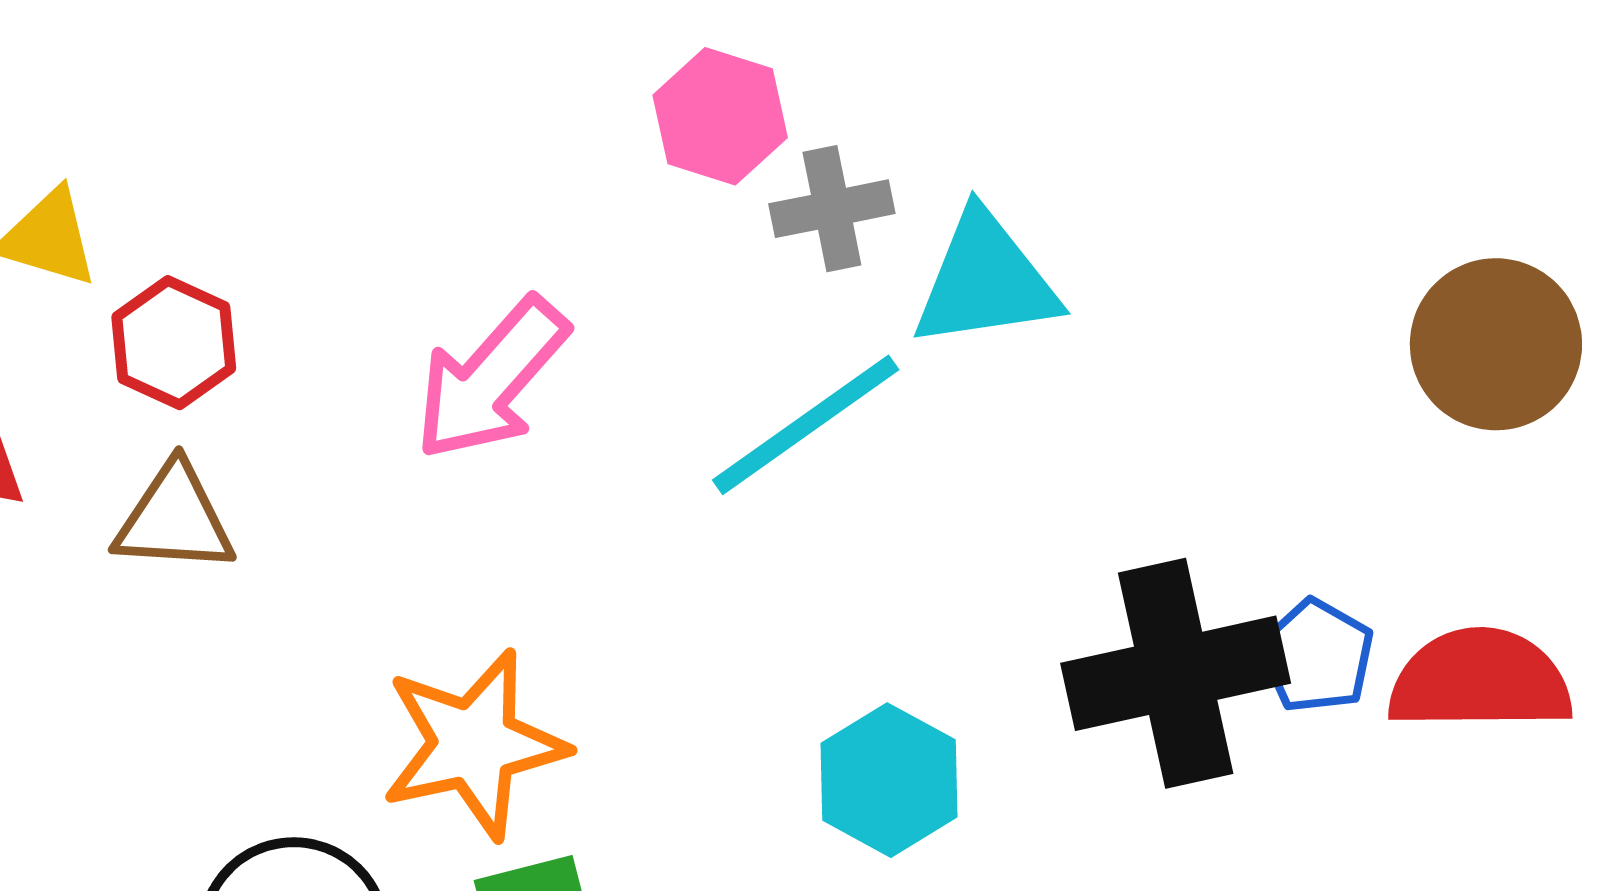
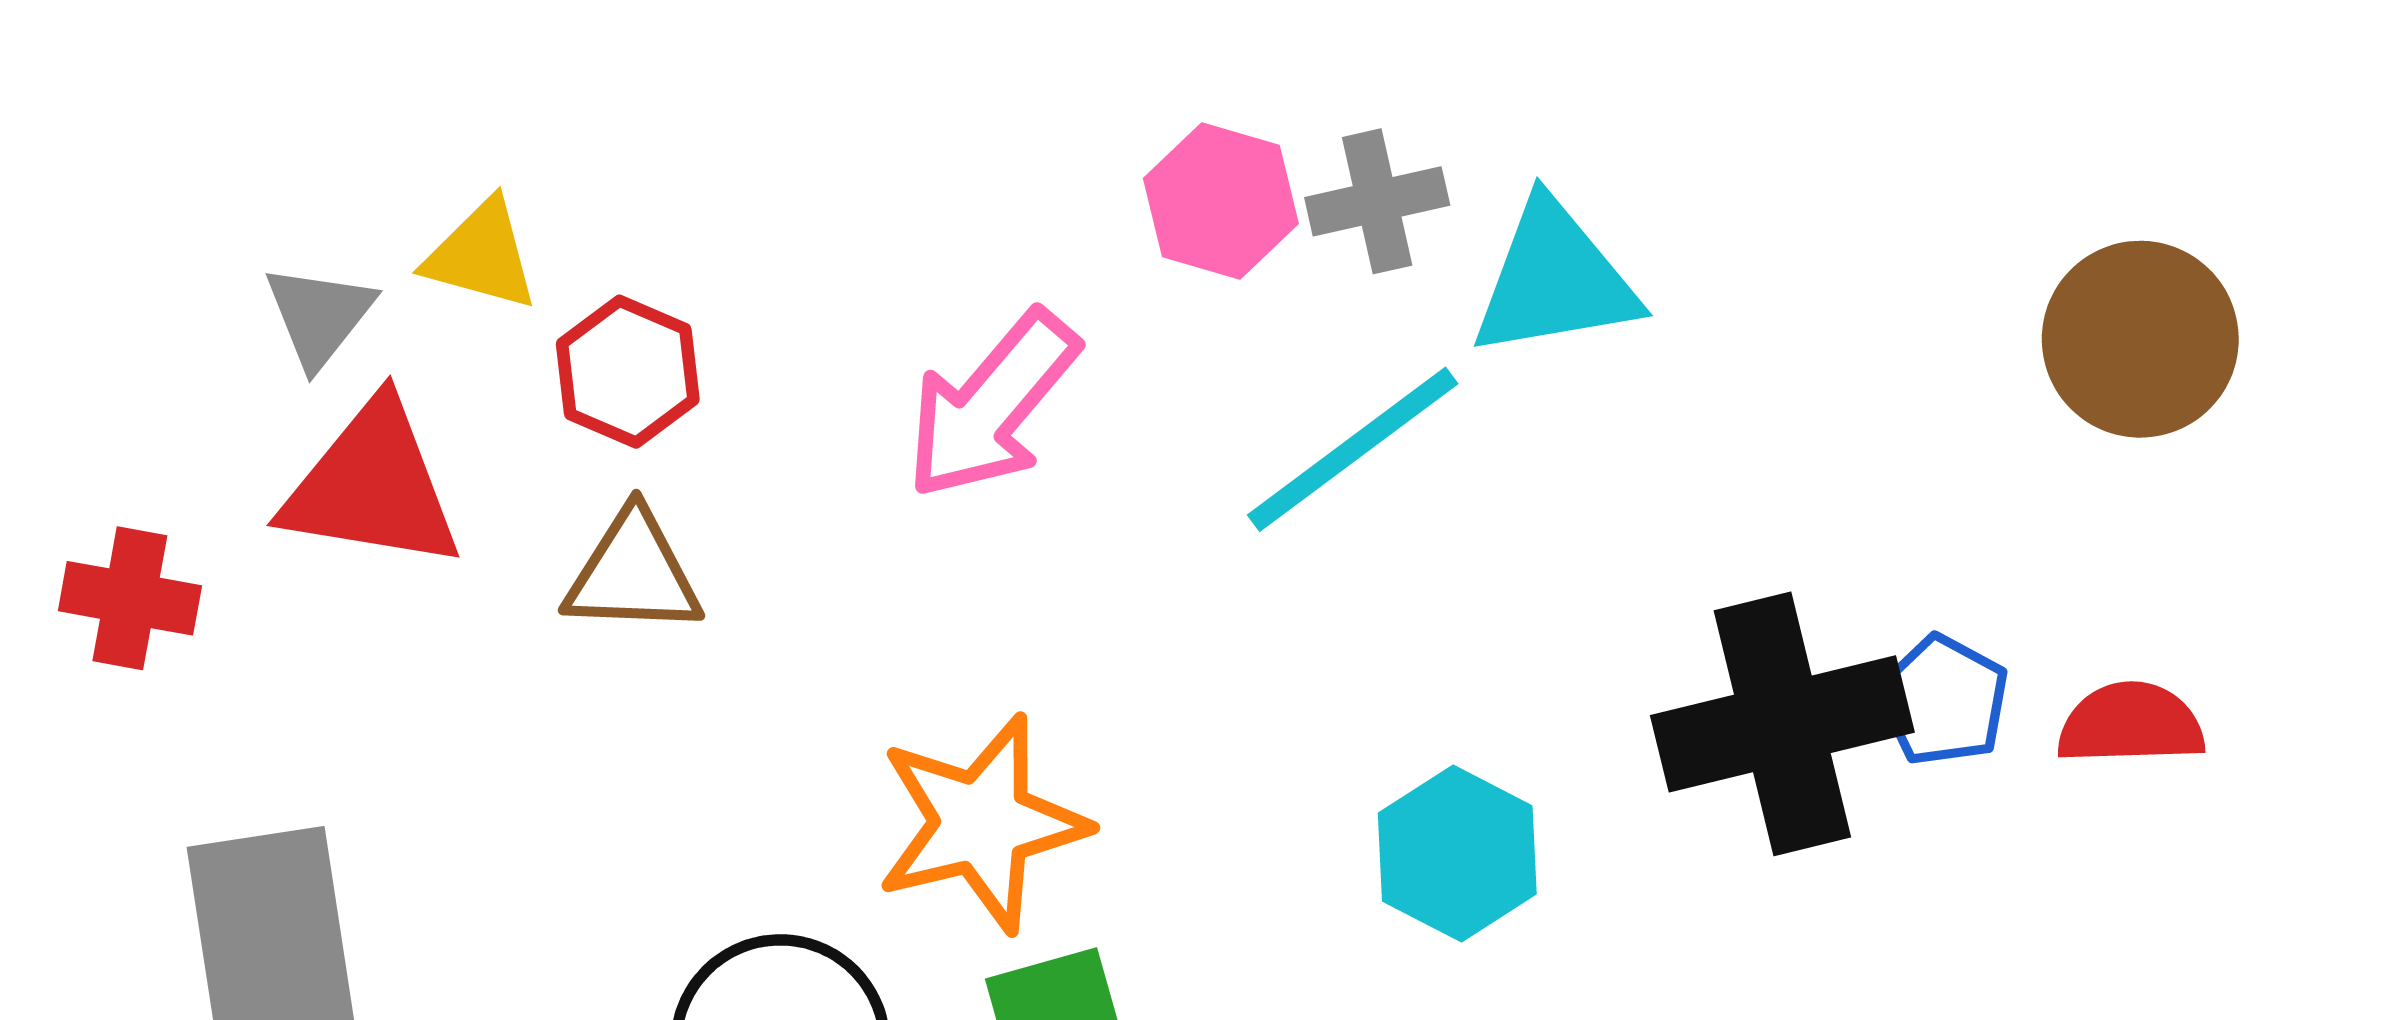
pink hexagon: (720, 116) -> (1221, 201), moved
red semicircle: (1480, 680) -> (2131, 724), size x0.7

